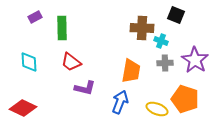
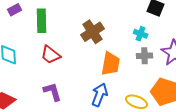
brown cross: (142, 28) -> (93, 32), moved, turned -35
purple L-shape: (85, 88) -> (53, 92), moved, turned -120

